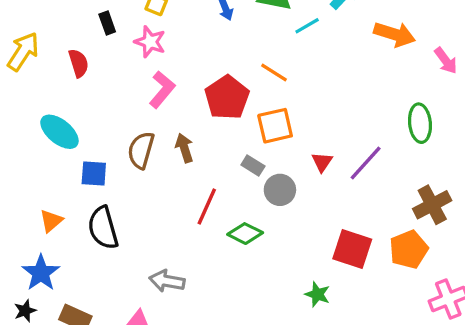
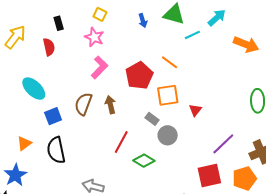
black rectangle: (107, 23) -> (59, 23), moved
red triangle: (322, 162) -> (195, 110), moved
purple line: (366, 163) -> (223, 144), moved
blue square: (94, 174) -> (53, 116), turned -30
red square: (352, 249) -> (209, 175), turned -35

